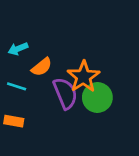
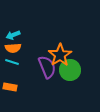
orange semicircle: (42, 67) -> (13, 48), moved, turned 35

